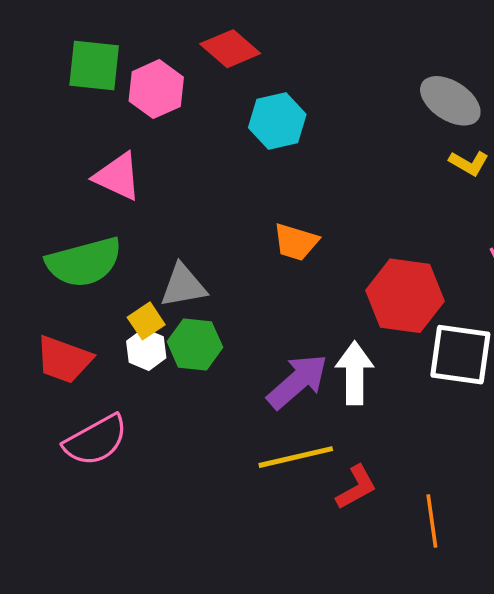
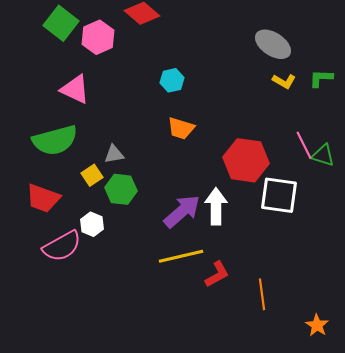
green square: (94, 66) -> (61, 23), turned 32
cyan hexagon: (277, 121) -> (172, 80), moved, size x0.7
gray triangle: (183, 286) -> (114, 154), size x0.7
white hexagon: (146, 350) -> (92, 224), moved

